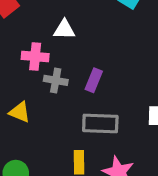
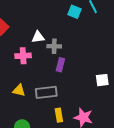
gray cross: (56, 80) -> (54, 46), moved
gray rectangle: (100, 123) -> (46, 92), moved

